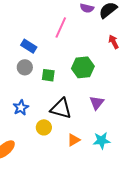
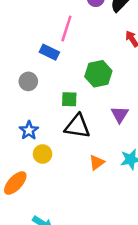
blue rectangle: (29, 46) -> (49, 52), moved
green square: (48, 75) -> (69, 99), moved
yellow circle: (44, 127) -> (43, 154), moved

